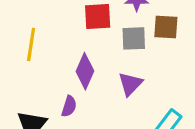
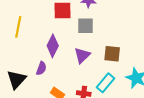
brown square: (166, 27) -> (112, 54), moved

